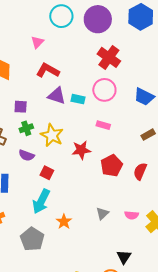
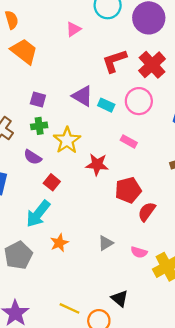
red L-shape: (48, 70) -> (114, 61), moved, turned -60
red semicircle: (140, 171) -> (147, 212), moved
black triangle: (124, 257) -> (120, 298), turned -35

